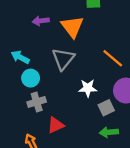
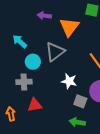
cyan circle: (31, 78) -> (33, 62), moved
gray square: (106, 108) -> (80, 101), turned 32

